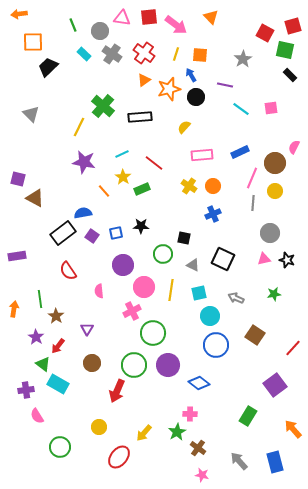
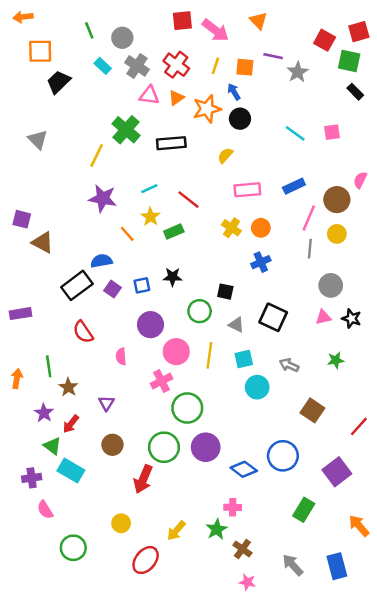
pink triangle: (122, 18) -> (149, 95), moved
purple line: (225, 85) -> (273, 56), moved
blue circle: (216, 345) -> (283, 456), moved

